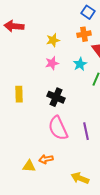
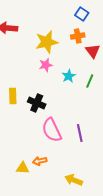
yellow star: (53, 40) -> (47, 42), size x1.6
cyan star: (80, 64) -> (69, 76), moved
black cross: (56, 97) -> (37, 103), moved

